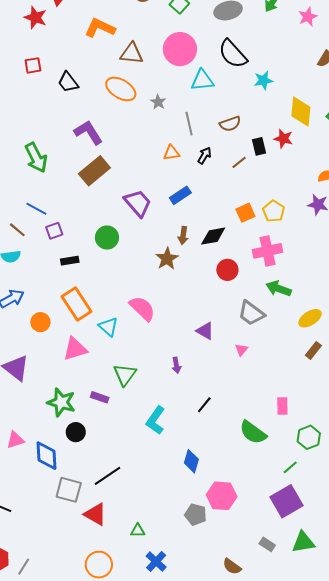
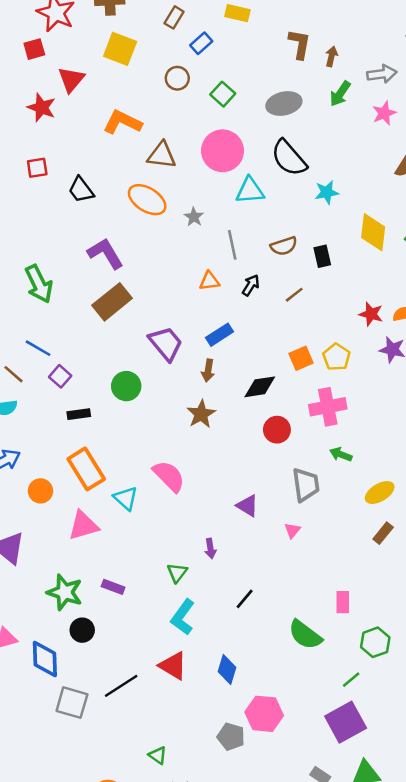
red star: (283, 139) -> (371, 314), moved
black rectangle: (259, 146) -> (322, 256), moved
purple square: (54, 231) -> (60, 376), turned -30
brown arrow: (183, 235) -> (208, 370), moved
green arrow: (279, 289) -> (341, 454), size x0.7
gray trapezoid: (251, 313) -> (306, 485), turned -136
green triangle: (125, 375) -> (177, 573), moved, size x0.7
red triangle: (95, 514) -> (173, 666), moved
green triangle: (138, 531) -> (158, 755), turned 35

